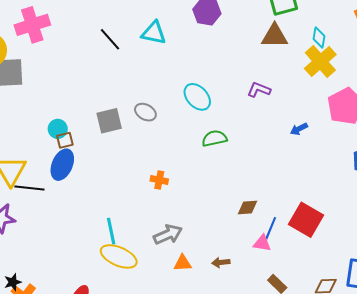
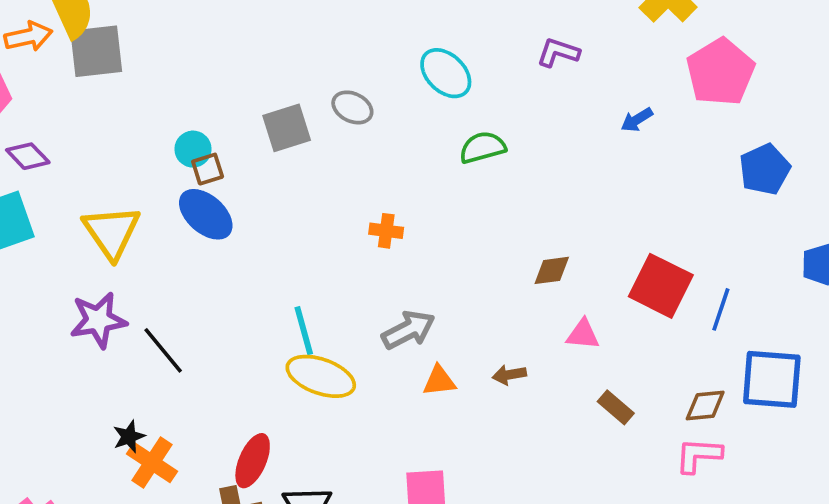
blue ellipse: (62, 165) -> (206, 214), turned -68
black line: (29, 188) -> (163, 350), moved, turned 48
blue line: (271, 228) -> (721, 309), moved

